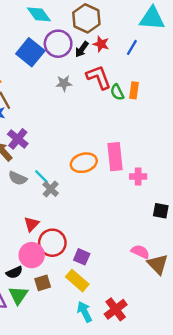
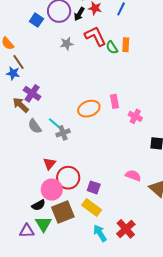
blue square: (30, 52) -> (36, 20), size x0.6
pink rectangle: (115, 157) -> (115, 101), size x0.6
pink cross: (138, 177) -> (135, 116), turned 32
gray semicircle: (18, 178) -> (35, 126), turned 35
gray cross: (51, 189) -> (63, 133), turned 32
pink semicircle: (140, 252) -> (133, 176), moved
brown square: (43, 283) -> (63, 212), size x1.6

